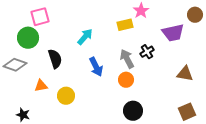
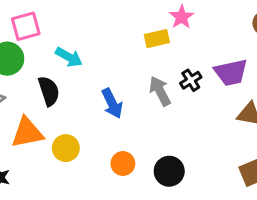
purple trapezoid: (173, 33) -> (231, 72), moved
cyan arrow: (85, 37) -> (69, 57), moved, turned 78
orange circle: (126, 80) -> (123, 164), moved
orange triangle: (41, 86) -> (27, 133), size x1.6

